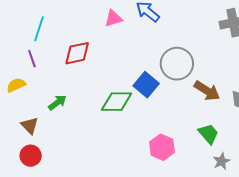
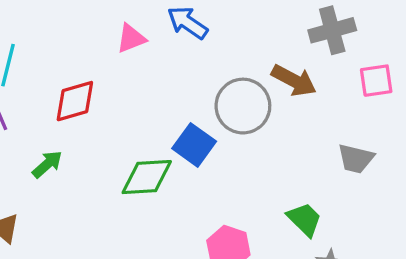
brown arrow: (207, 91) -> (294, 80), moved
green arrow: (57, 103) -> (47, 164), moved

